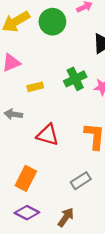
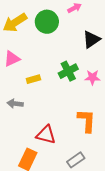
red triangle: (48, 135) -> (46, 135), moved

